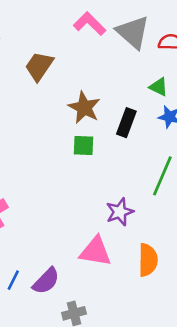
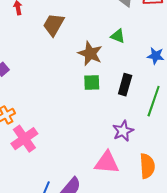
green triangle: (159, 87) -> (118, 36), moved
black rectangle: (126, 123) -> (125, 85), moved

